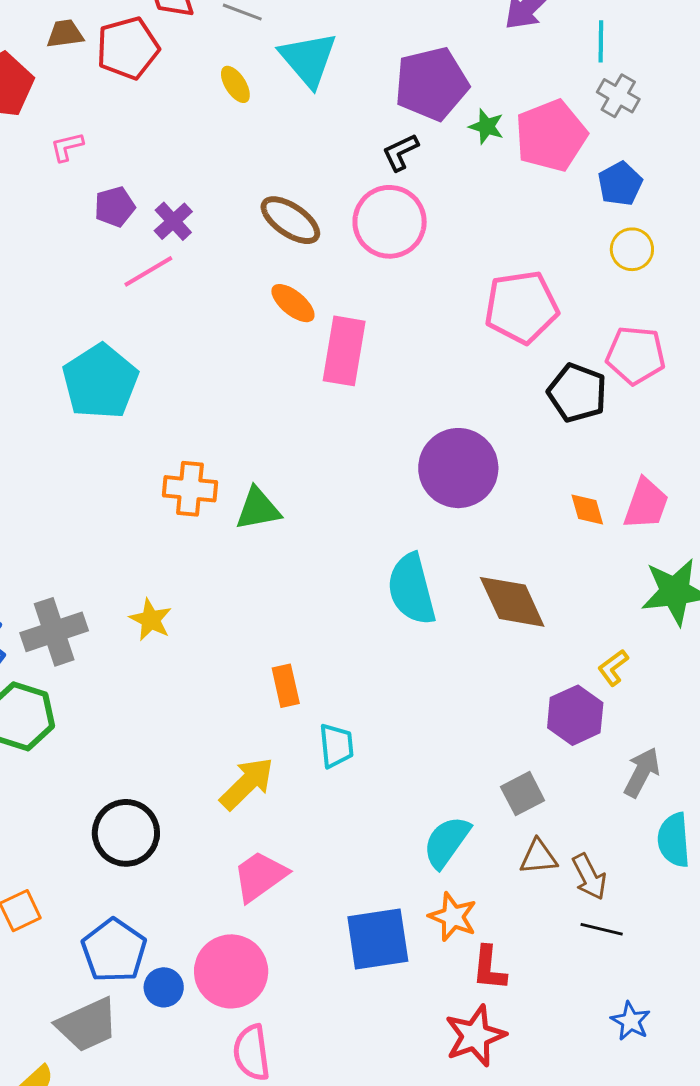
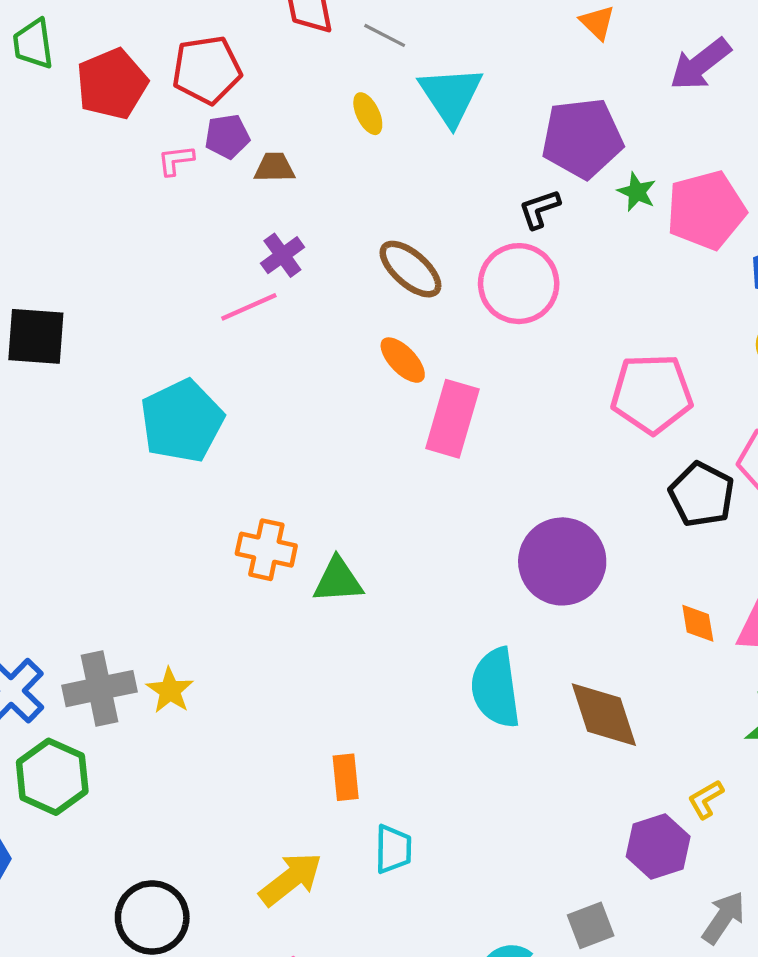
brown trapezoid: (65, 34) -> (275, 167), moved
red pentagon: (128, 48) -> (207, 70), moved
purple pentagon: (115, 207) -> (227, 136), moved
yellow star: (151, 620) -> (170, 690), moved

